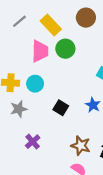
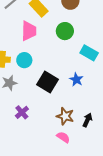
green circle: (65, 49) -> (65, 31), moved
black square: (61, 108) -> (47, 82), size x1.5

